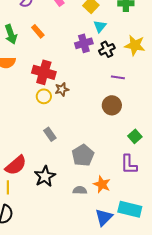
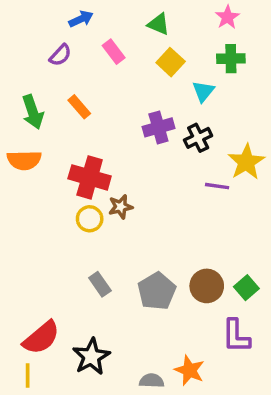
cyan triangle: (100, 26) -> (203, 91), moved
yellow star: (135, 45) -> (246, 162), moved, turned 30
brown circle: (112, 105) -> (207, 286), moved
gray pentagon: (83, 155) -> (157, 291), moved

